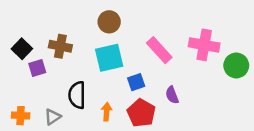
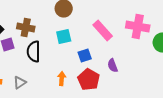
cyan square: (109, 58) -> (64, 36), size x0.7
black semicircle: (77, 95) -> (34, 52), moved

